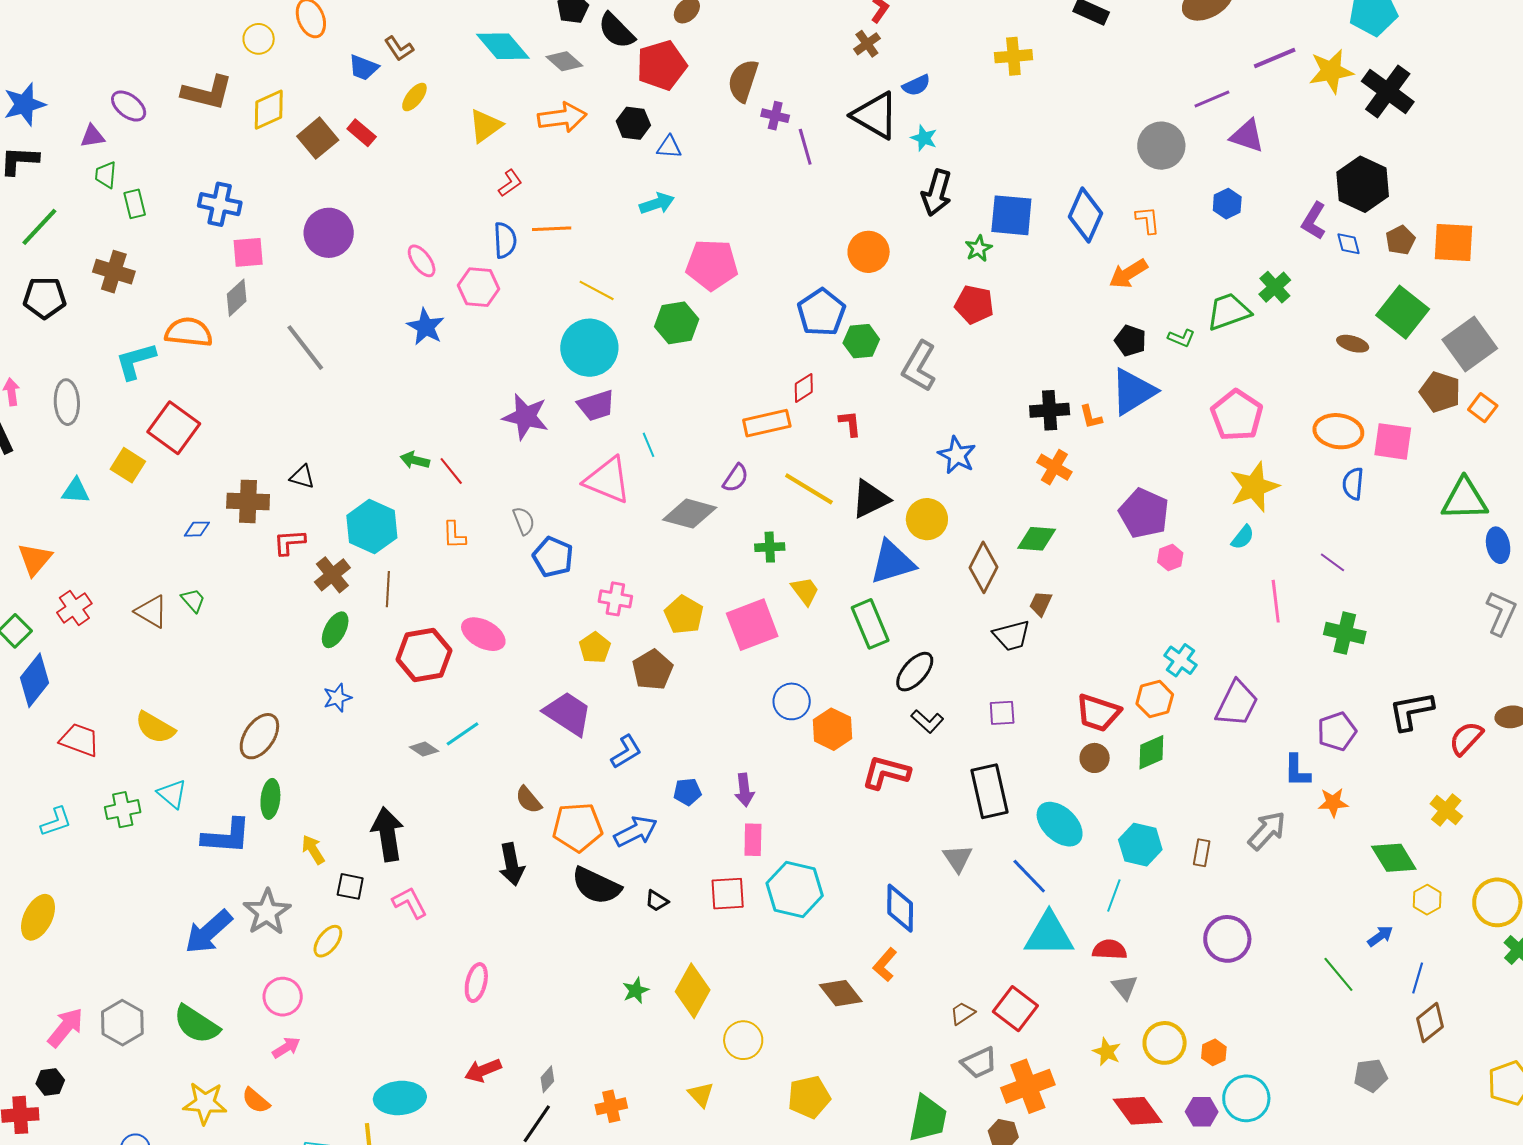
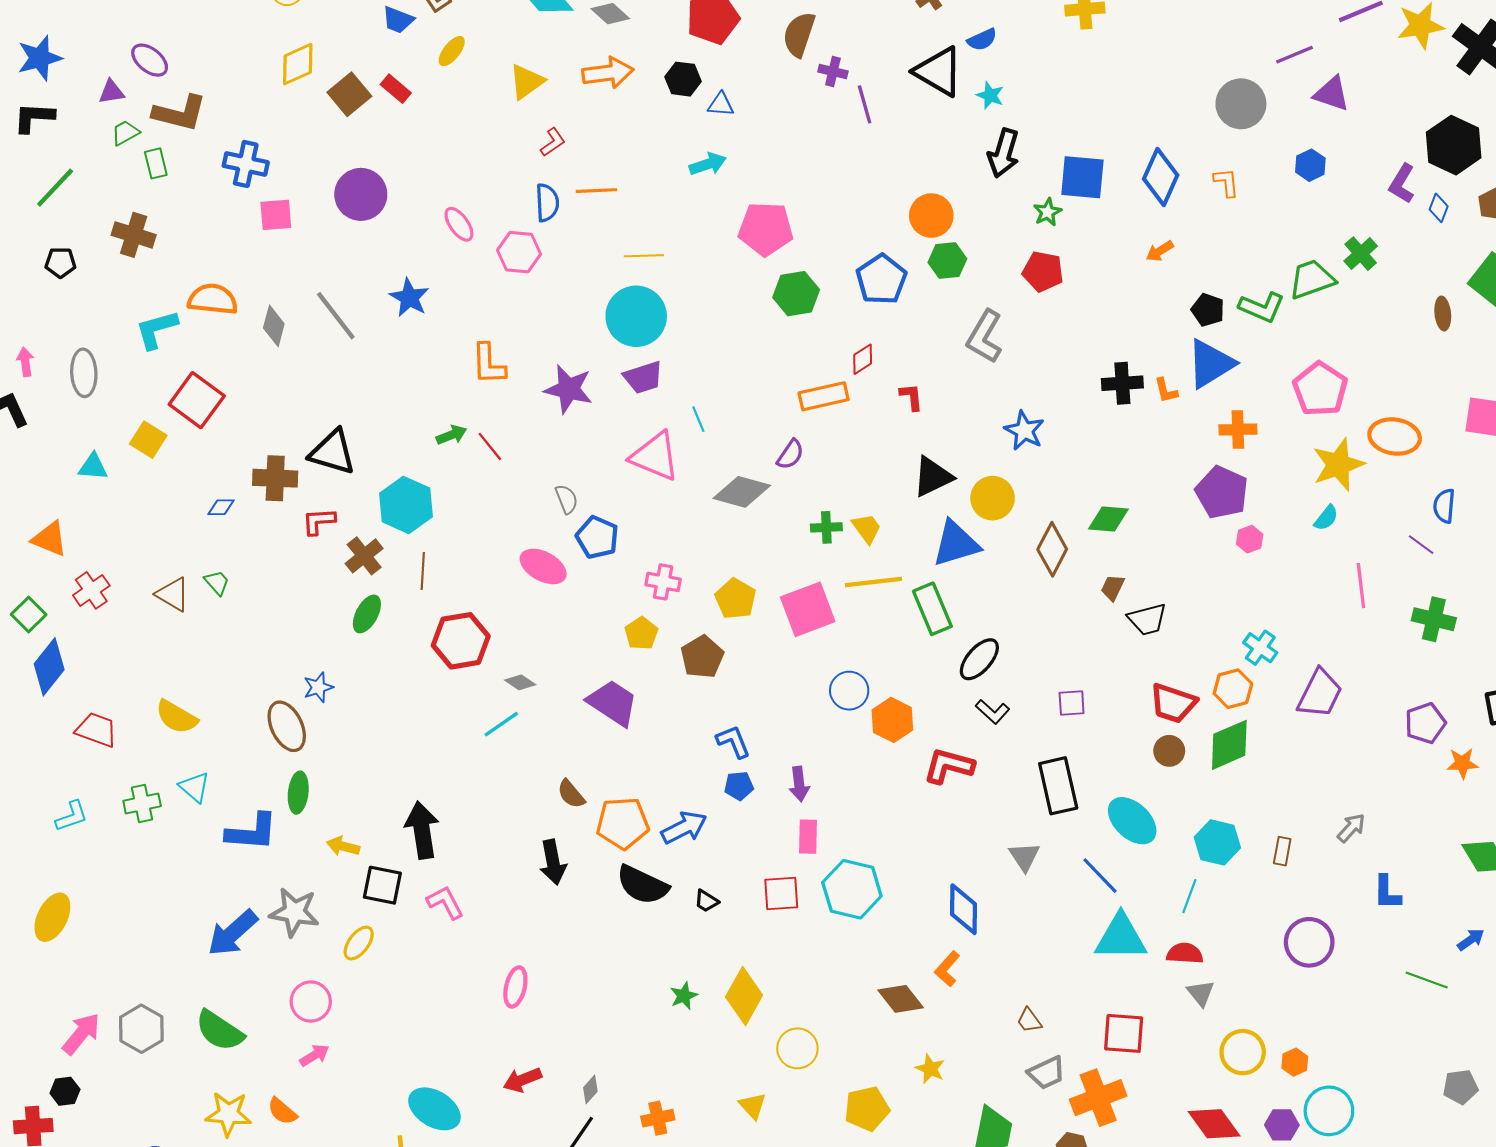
brown L-shape: (207, 93) -> (180, 113), moved
green trapezoid: (106, 175) -> (125, 133), turned 56
blue diamond: (1349, 244) -> (1439, 208), turned 36
orange arrow: (1128, 274) -> (1160, 251), moved, size x0.7
yellow line: (597, 290) -> (644, 256), turned -30
black pentagon: (45, 298) -> (60, 263), size x0.7
gray diamond: (237, 298) -> (274, 326), moved, turned -33
green hexagon: (677, 323) -> (796, 294), moved
blue star: (426, 327) -> (409, 298), moved
green L-shape: (1181, 338) -> (1262, 307), size x1.6
green hexagon: (861, 341) -> (947, 261), moved
brown ellipse: (1353, 344) -> (1443, 313), turned 68
orange ellipse: (1338, 431) -> (1395, 436), moved
green arrow: (415, 460) -> (451, 435), turned 144
orange cross: (1054, 467) -> (1238, 430), moved, turned -32
black triangle: (302, 477) -> (333, 452), size x1.8
blue semicircle: (1353, 484) -> (1444, 506), moved
yellow line: (809, 489) -> (873, 582), moved, turned -38
orange L-shape: (454, 535) -> (488, 364), moved, size x1.4
orange triangle: (35, 559) -> (50, 539), turned -48
yellow trapezoid: (805, 591) -> (867, 528), moved
pink ellipse: (483, 634) -> (543, 566), moved
black trapezoid: (1012, 636) -> (1147, 619), moved
blue star: (337, 698) -> (318, 687), moved
brown ellipse: (259, 736) -> (287, 726), turned -60
gray diamond: (424, 749) -> (520, 682), moved
blue L-shape: (626, 752) -> (733, 742), moved, turned -81
green diamond: (1151, 752) -> (1229, 745), size x1.4
blue L-shape: (1297, 771) -> (1387, 892), moved
orange star: (1333, 803) -> (1462, 763), moved
gray arrow: (1267, 831) -> (1351, 828), size x0.7
yellow arrow: (313, 850) -> (343, 846), turned -44
black square: (350, 886) -> (382, 885), size x1.4
gray star: (267, 912) -> (294, 912), turned -30
green line: (1338, 974) -> (1427, 980), turned -30
red square: (1015, 1009) -> (1124, 1033), moved, turned -33
brown trapezoid: (962, 1013) -> (1029, 1020), turned -92
yellow star: (1107, 1052) -> (930, 1069), moved
cyan ellipse: (400, 1098) -> (434, 1109), turned 36

